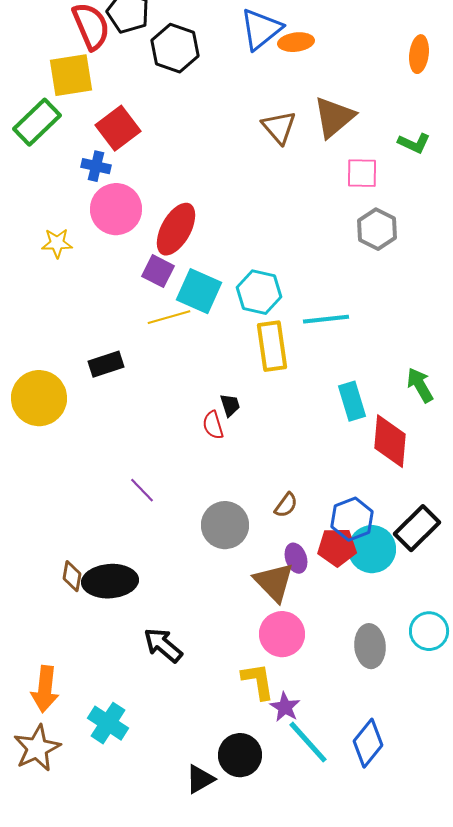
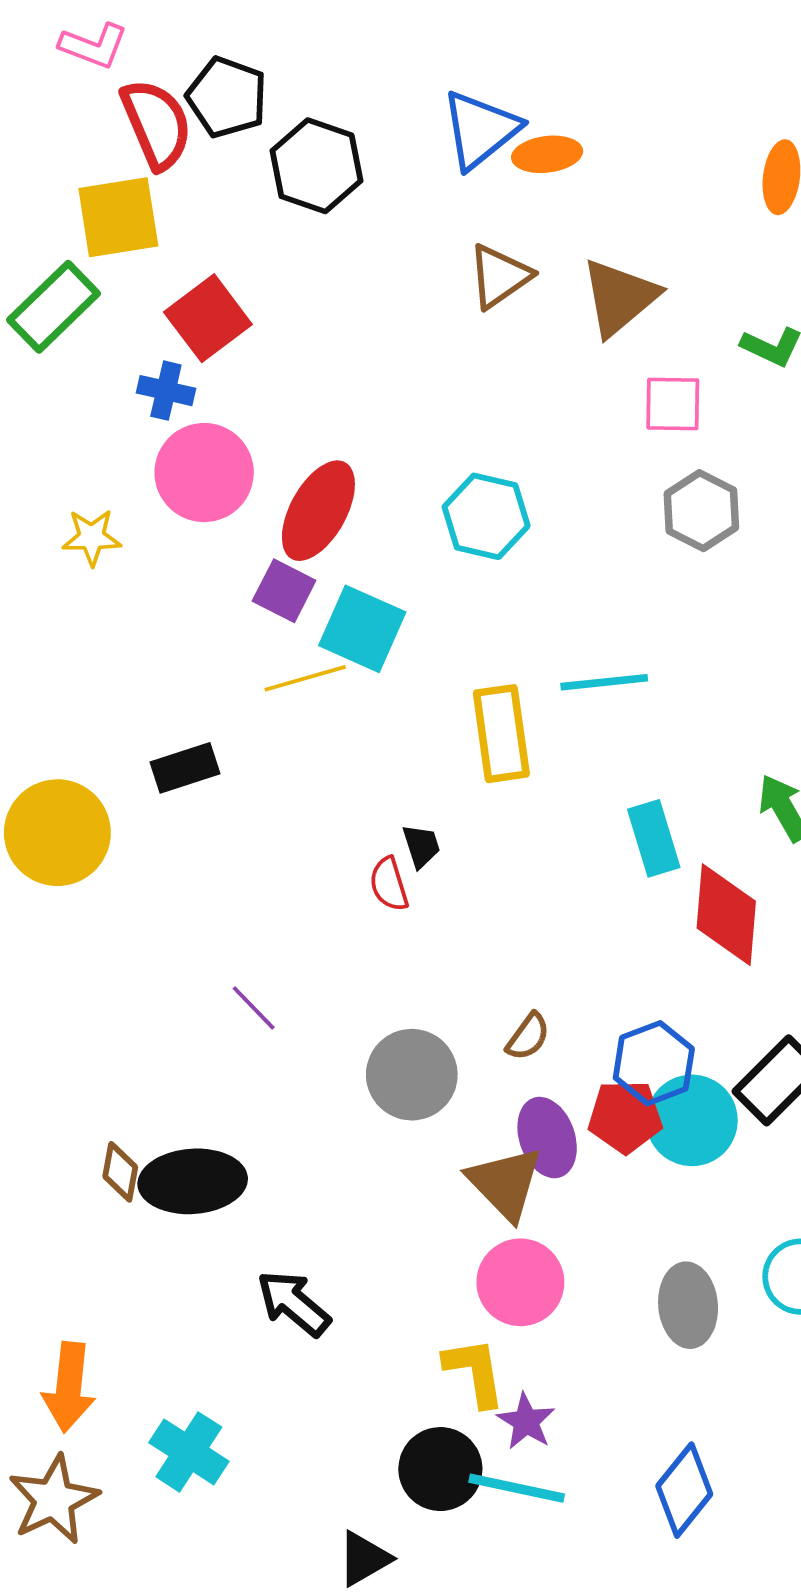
brown triangle: (279, 127) -> (499, 276), moved, turned 36
cyan hexagon: (259, 292) -> (486, 516), moved
purple ellipse: (296, 558) -> (547, 1138), size x1.4
cyan line: (308, 742) -> (517, 1488), moved, turned -36
black circle: (240, 755) -> (440, 1469), moved

